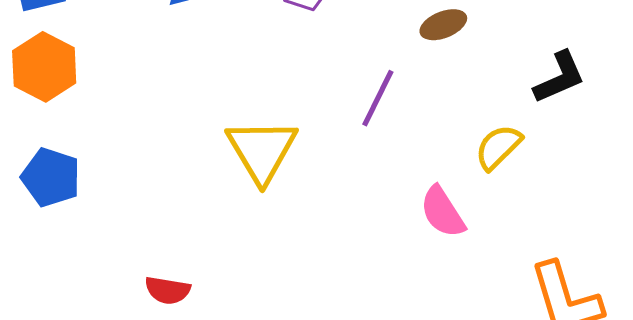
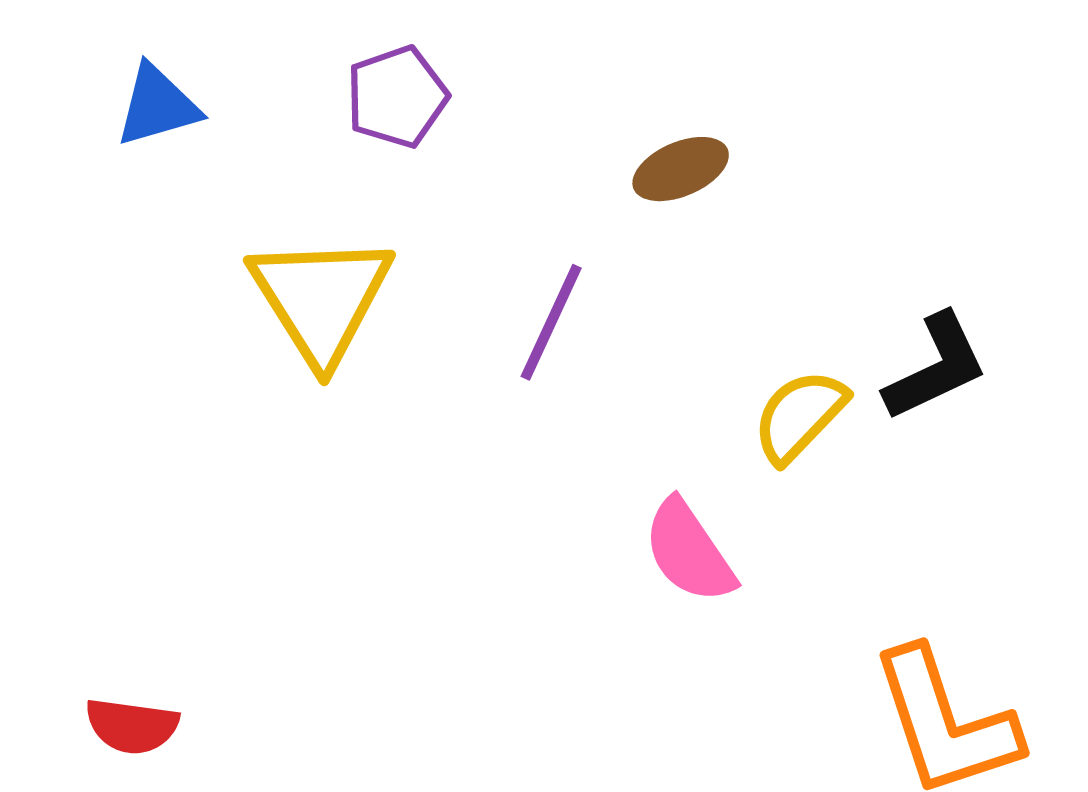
black L-shape: (559, 77) -> (936, 367), moved
yellow triangle: (262, 150) -> (321, 299), moved

